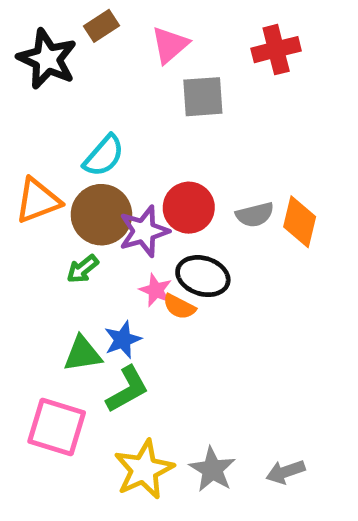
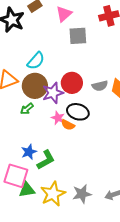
blue star: (123, 340) -> (29, 152), moved
green triangle: (83, 354) -> (27, 190), moved
gray star: (212, 469) -> (82, 194), turned 30

